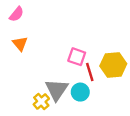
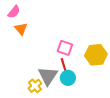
orange triangle: (20, 44) -> (21, 29), moved
red line: (90, 72) -> (64, 66), moved

